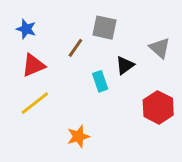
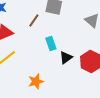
black triangle: (125, 65) -> (66, 57), moved

